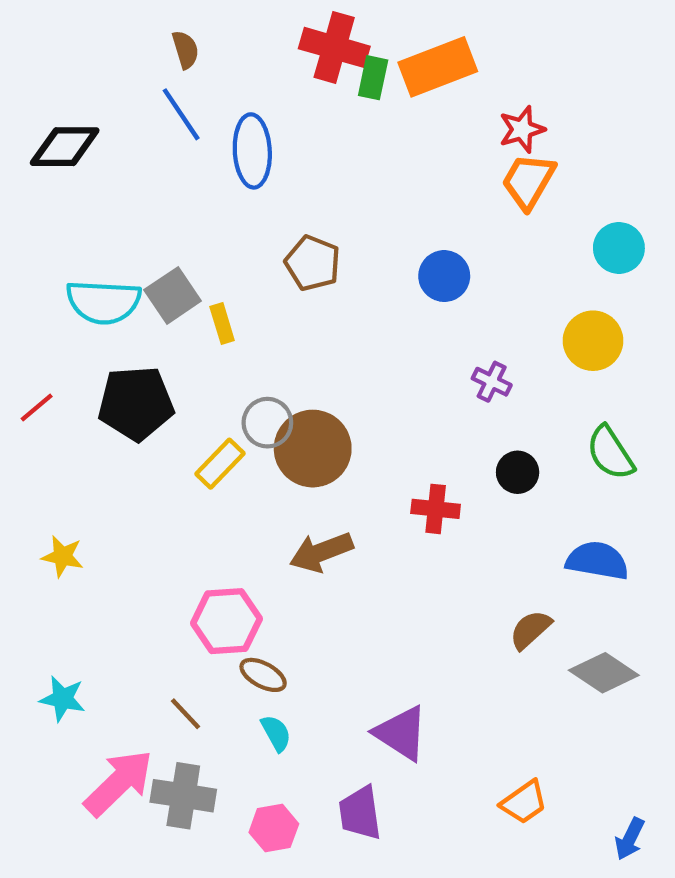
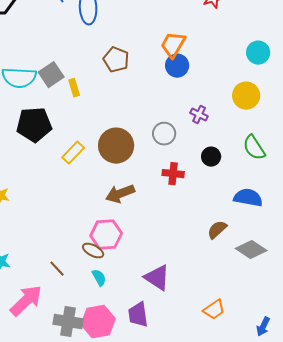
orange trapezoid: (528, 181) -> (173, 45), moved
gray circle: (267, 423) -> (164, 134), moved
pink hexagon: (226, 621) -> (106, 235), moved
gray cross: (183, 796) -> (68, 322), moved
pink hexagon: (274, 828) -> (98, 322), size x1.5

